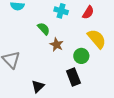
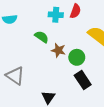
red semicircle: (88, 12) -> (75, 11), moved
green circle: (81, 56) -> (77, 57), moved

